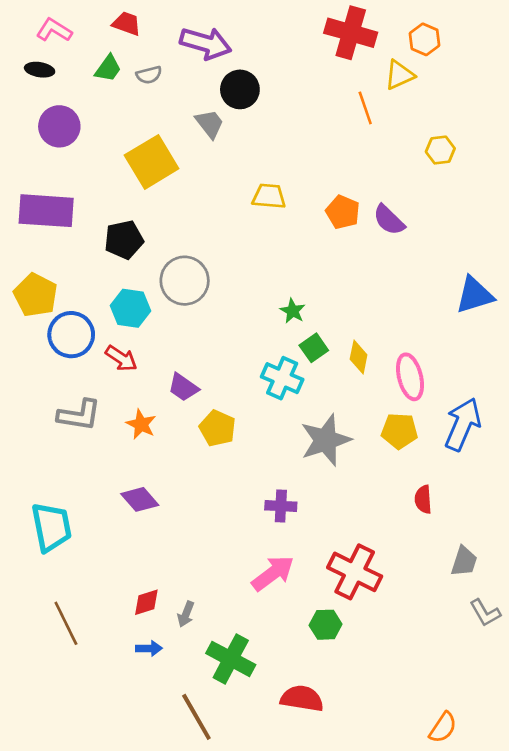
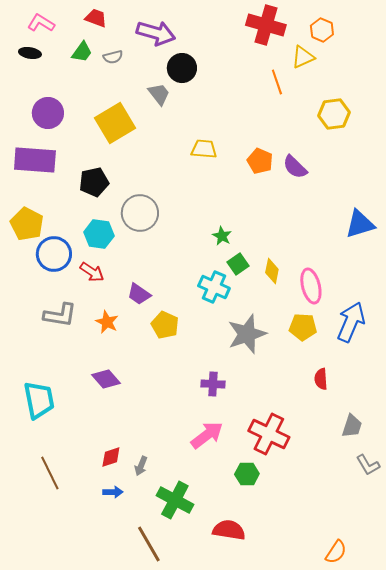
purple circle: (59, 126) -> (48, 113), moved
yellow hexagon: (440, 150) -> (334, 114), size x1.4

